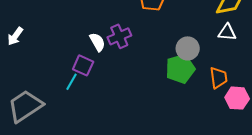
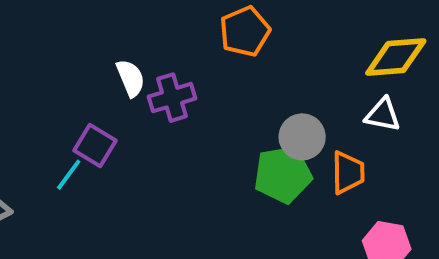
white semicircle: (97, 42) -> (131, 78), moved
orange trapezoid: (218, 78) -> (348, 173), moved

